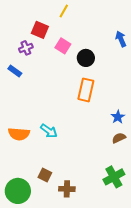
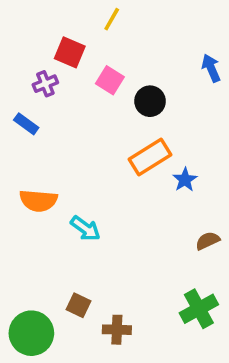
orange rectangle: (86, 90) -> (150, 157), turned 45
blue star: (118, 117) -> (185, 180), moved
orange semicircle: (19, 134) -> (38, 201), moved

